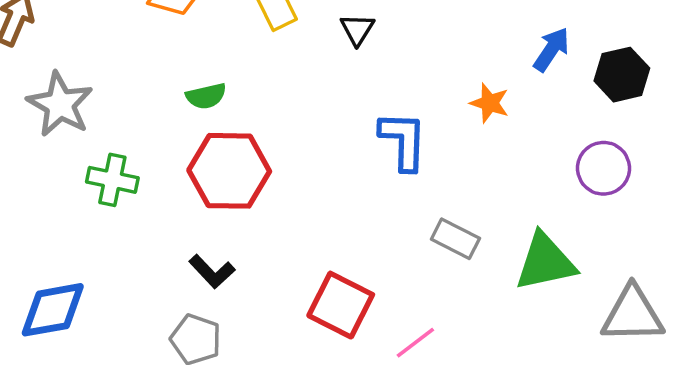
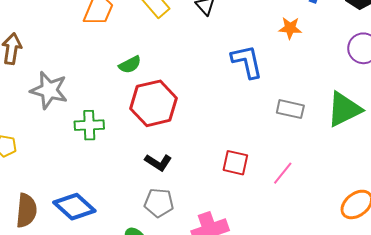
red square: (341, 305) -> (235, 163), size x0.7
blue diamond: (53, 310) -> (74, 207), turned 66

